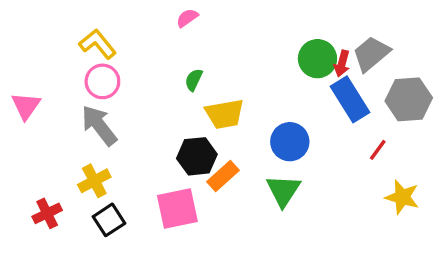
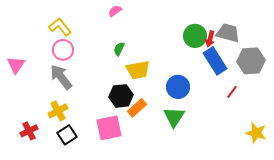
gray trapezoid: (371, 54) -> (228, 33), turned 55
yellow star: (402, 197) -> (256, 133), moved

